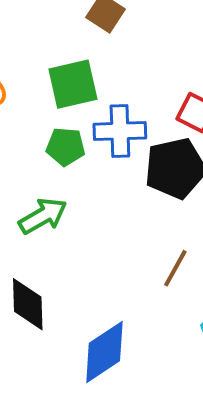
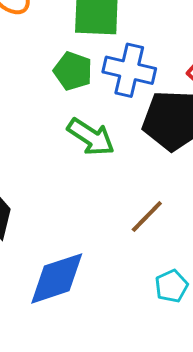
green arrow: (43, 216) -> (91, 137), moved, turned 48

